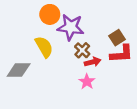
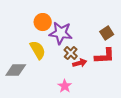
brown square: (117, 38) -> (107, 33), moved
pink star: (87, 82) -> (65, 86), moved

